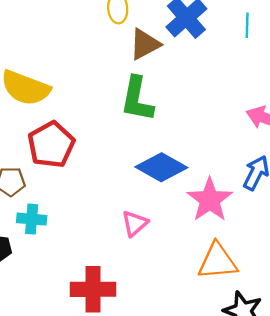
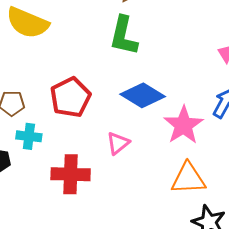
red pentagon: (51, 145) -> (70, 97), moved
red cross: (93, 289) -> (71, 174), moved

